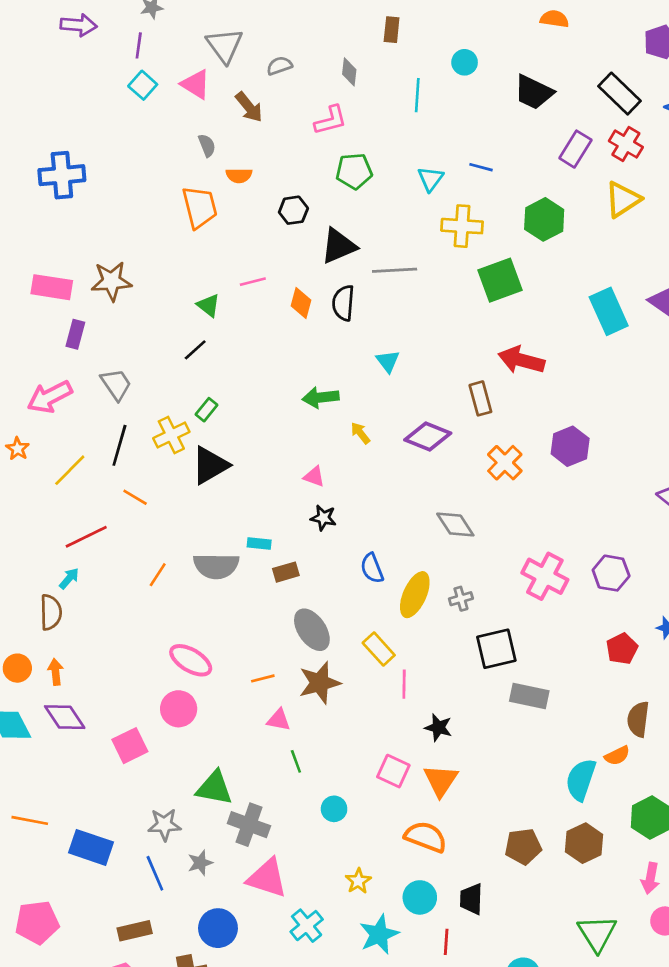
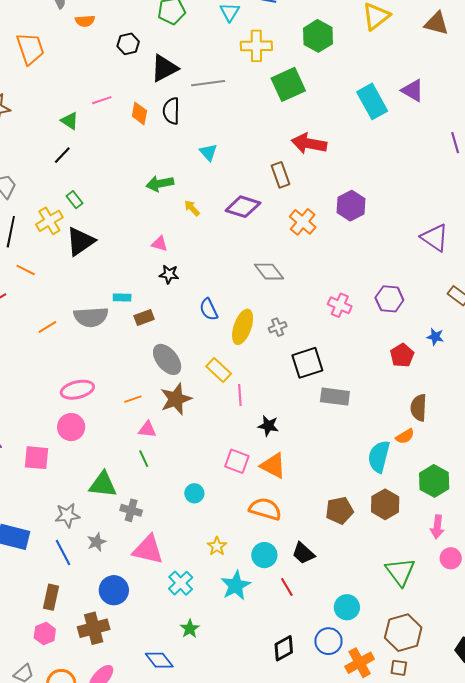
orange trapezoid: (200, 207) -> (30, 49), moved
green rectangle: (207, 410) -> (74, 200), turned -72
orange line: (158, 575) -> (47, 327), turned 30
pink cross: (545, 576) -> (340, 305), size x0.7
pink ellipse: (191, 660) -> (77, 390), turned -40
pink square: (130, 746) -> (37, 458), turned 36
green line: (296, 761) -> (144, 459), moved
orange triangle: (441, 780) -> (273, 466), turned -32
gray cross: (249, 825) -> (131, 510), size x0.7
black trapezoid: (471, 899) -> (303, 553), turned -45
brown rectangle: (135, 931) -> (51, 597), turned -60
red line: (446, 942) -> (287, 587), turned -30

